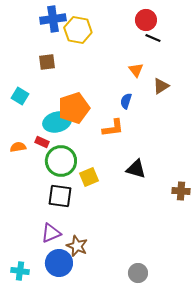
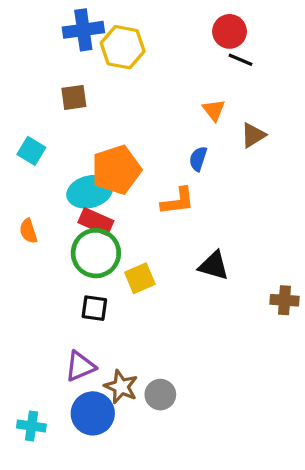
red rectangle: (42, 142) -> (96, 222), moved, size x1.5
orange semicircle: (18, 147) -> (28, 231), turned -98
black square: (60, 196) -> (94, 308), size x0.7
gray circle: (138, 273) -> (160, 395), moved

